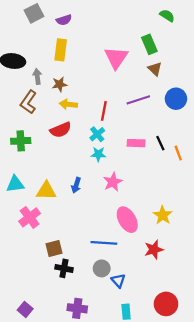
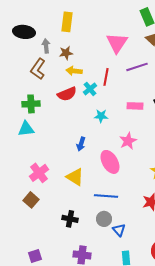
pink triangle: (116, 58) -> (117, 43), moved
cyan cross: (97, 134) -> (90, 89), moved
pink star: (113, 182) -> (128, 141), moved
cyan triangle: (15, 184) -> (26, 129), moved
yellow triangle: (46, 191) -> (75, 177), moved, turned 30
pink ellipse: (127, 220) -> (110, 162), moved
brown square: (54, 248) -> (31, 200), moved, turned -35
purple square: (25, 309) -> (35, 256), turned 32

